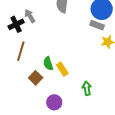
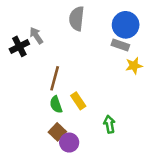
brown line: (21, 51) -> (55, 78), moved
green semicircle: (48, 63) -> (56, 104), moved
brown square: (36, 78) -> (57, 132), moved

